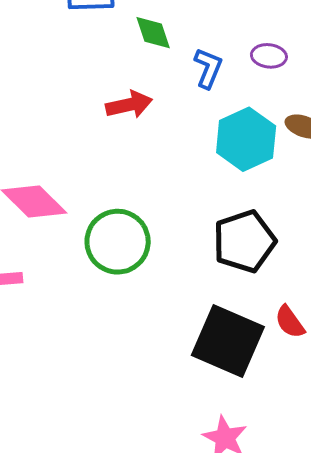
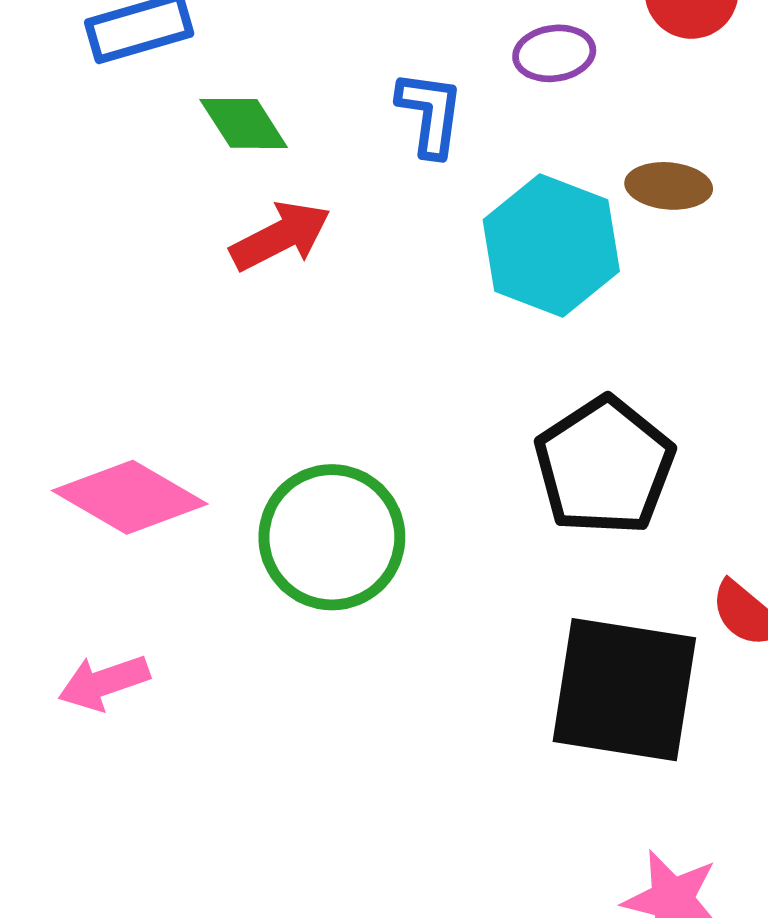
green diamond: (153, 33) -> (244, 123), moved

